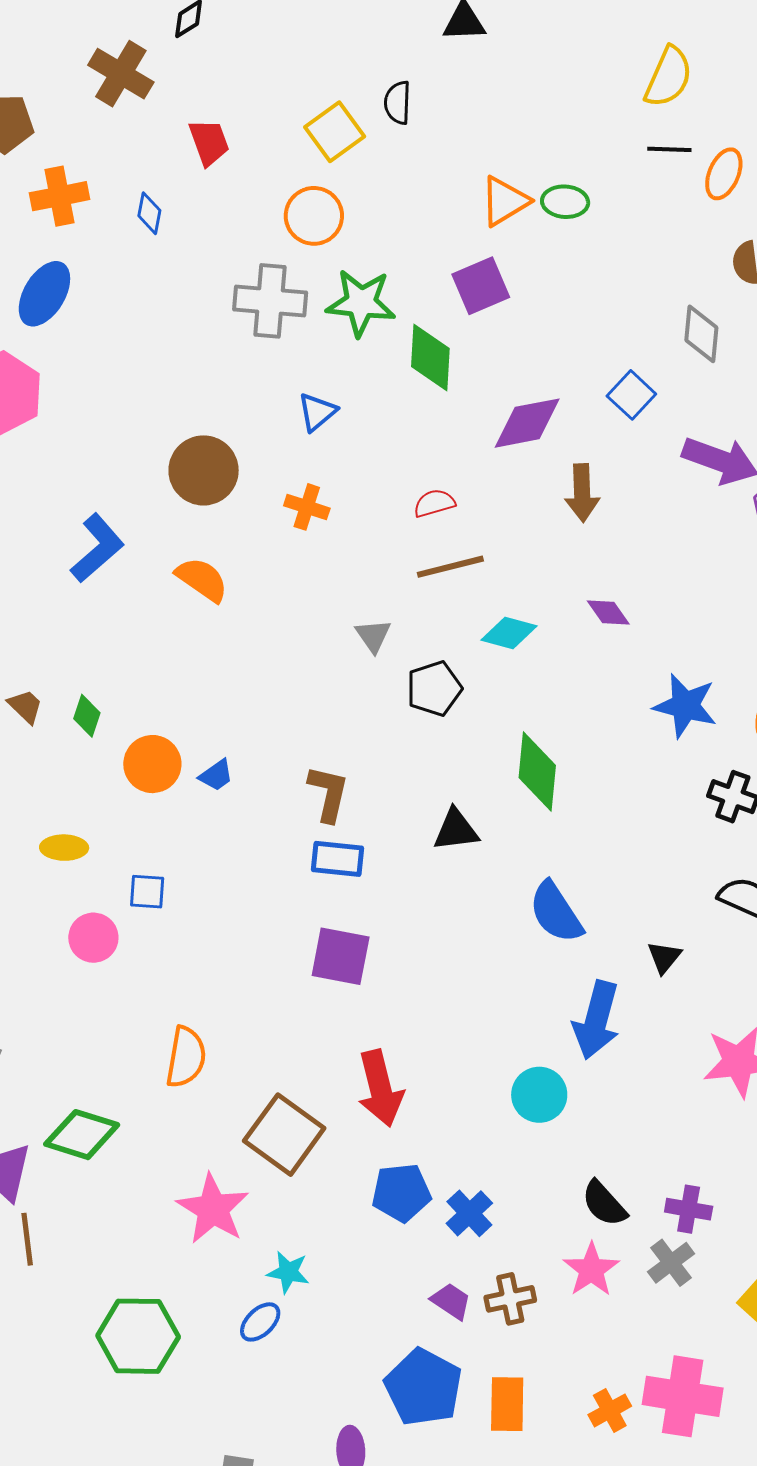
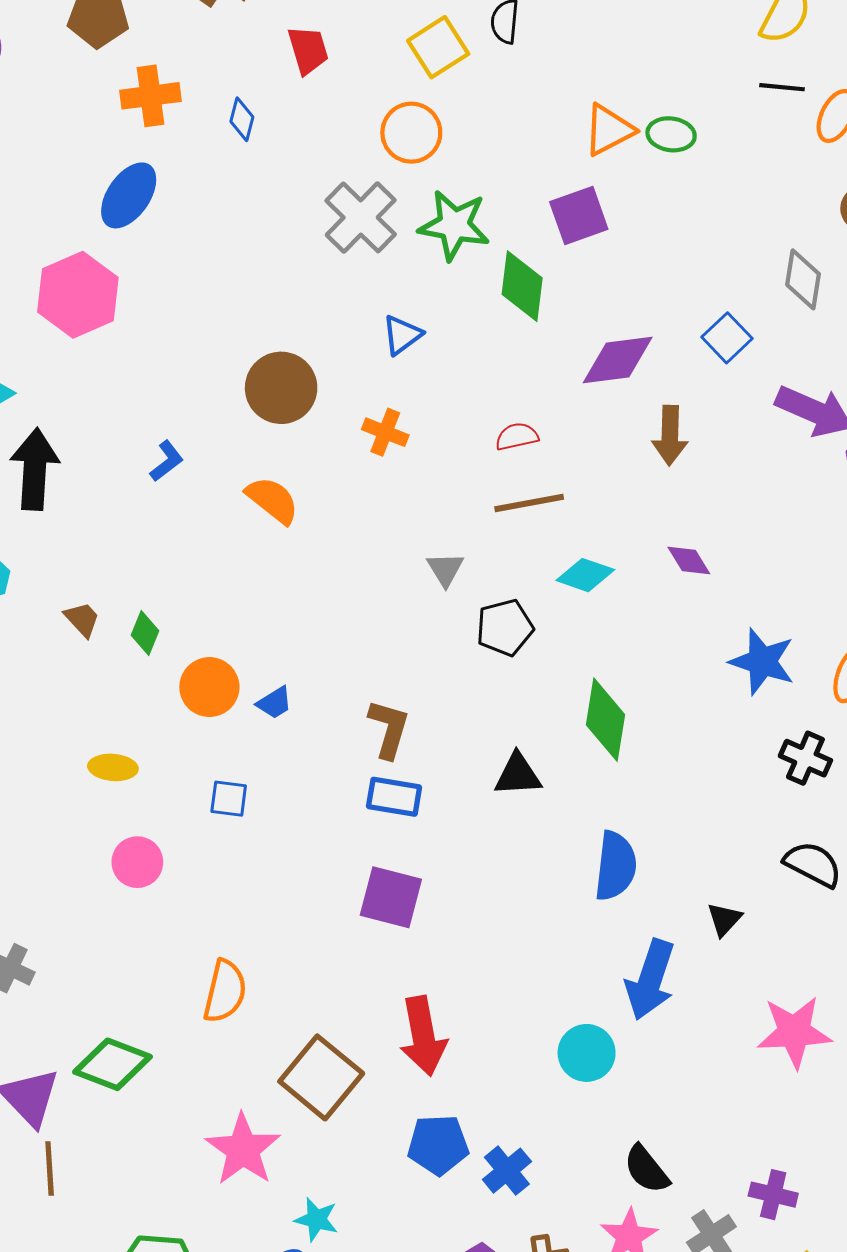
gray cross: (270, 301) -> (361, 217), turned 36
blue L-shape: (97, 548) -> (167, 461), size x0.6
blue square: (147, 892) -> (229, 799), moved
blue semicircle: (556, 912) -> (616, 866), turned -144
purple cross: (689, 1209) -> (773, 1195), moved

